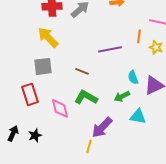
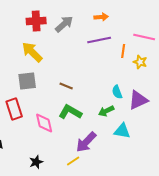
purple line: (110, 49) -> (99, 40), moved
black star: (35, 135) -> (36, 162), moved
yellow line: (89, 146) -> (73, 161), turned 40

